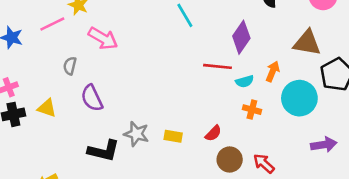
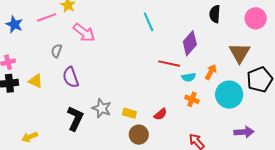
brown triangle: (307, 43) -> (240, 53), turned 45
black L-shape: (104, 151) -> (75, 118), turned -85
brown circle: (230, 160) -> (139, 135), moved

